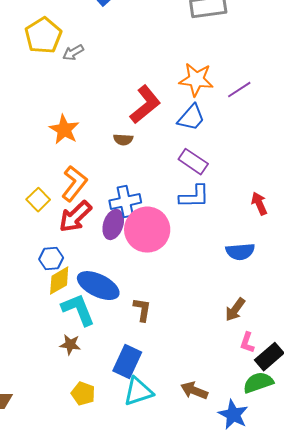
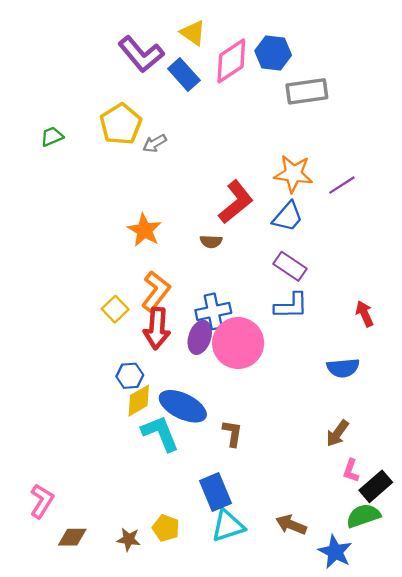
red arrow: (75, 217) -> (157, 328), turned -42
brown star: (70, 345) -> (129, 539), moved
blue rectangle: (127, 362) -> (216, 492), turned -48

